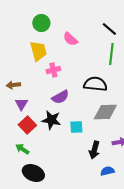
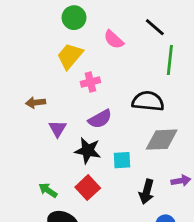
black line: (109, 29) -> (155, 27), moved
yellow trapezoid: (38, 51) -> (70, 56), turned -125
purple triangle: (21, 104) -> (58, 129), moved
red square: (27, 125) -> (88, 188), moved

